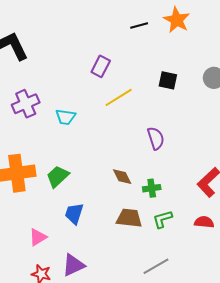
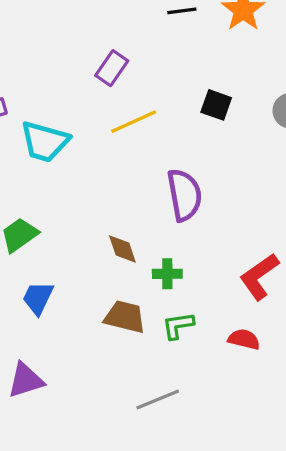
cyan trapezoid: (66, 117) -> (45, 142), size x1.5
purple semicircle: (156, 138) -> (184, 195), size x1.4

